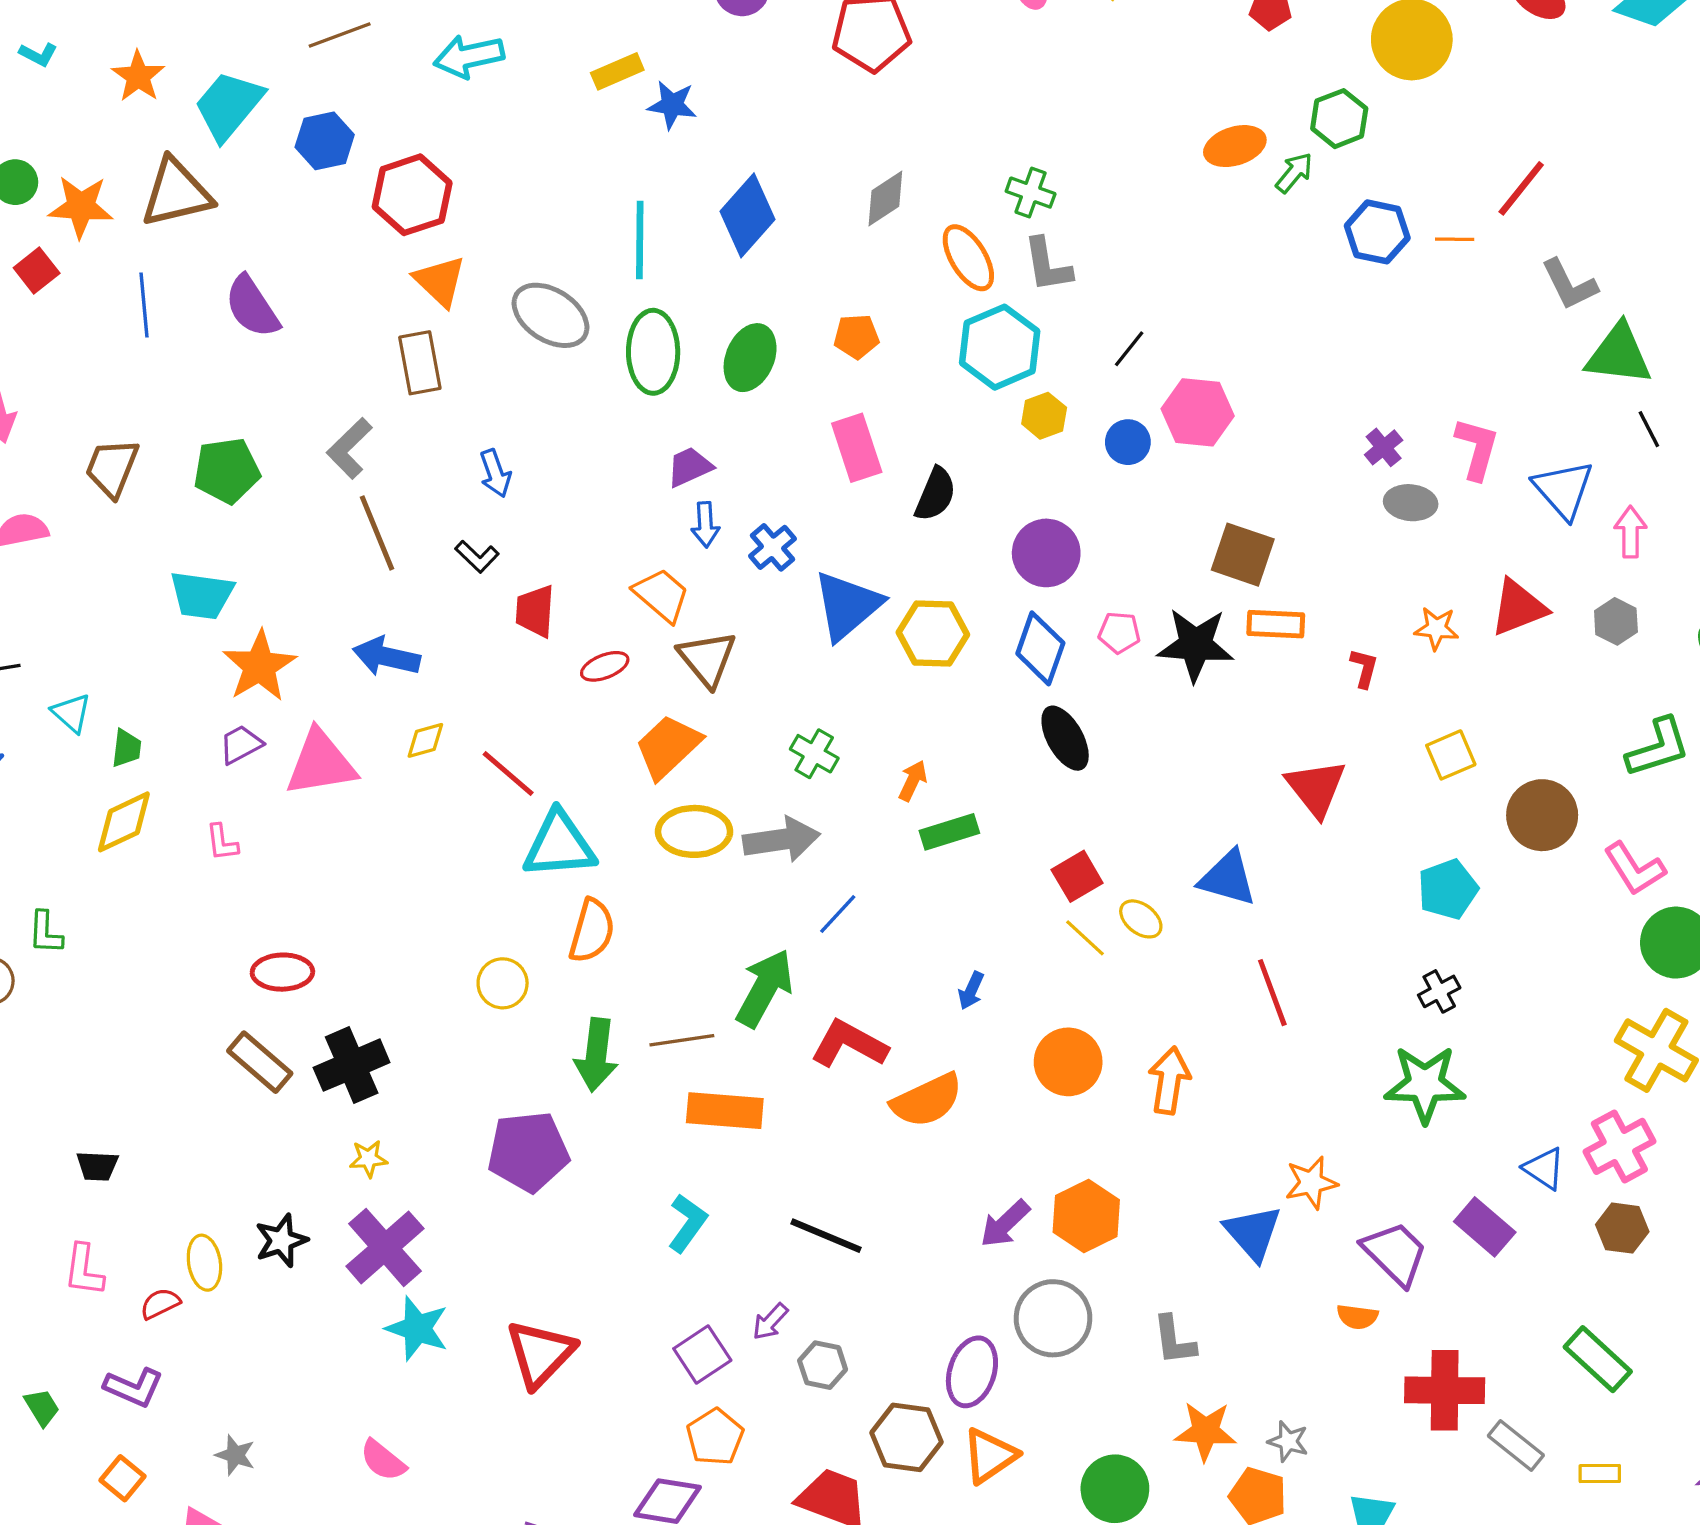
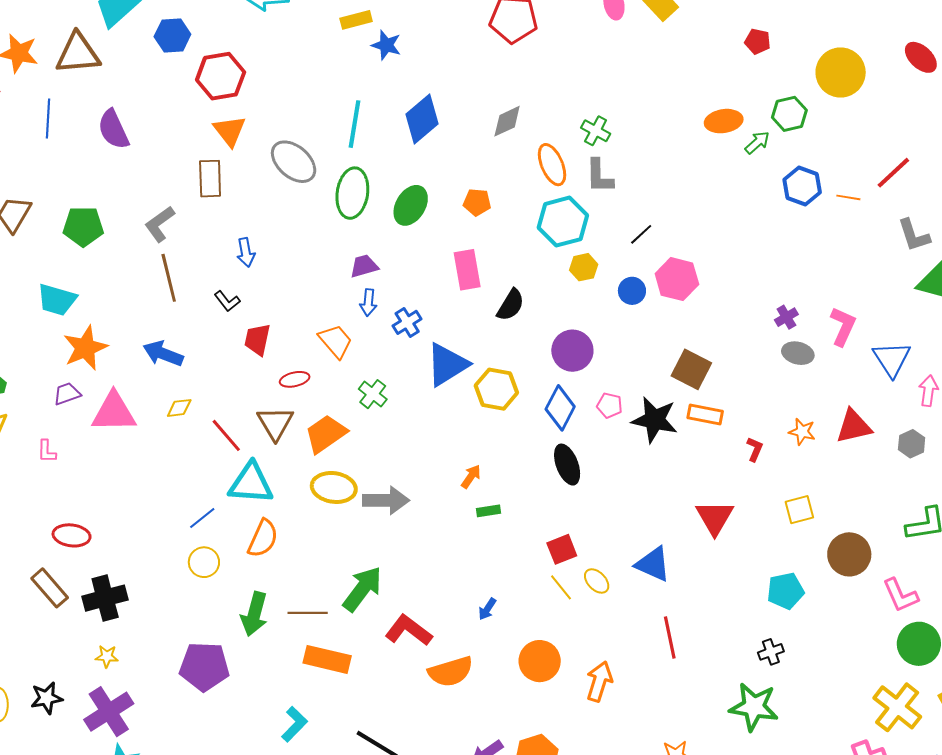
brown triangle: (707, 659) -> (275, 423), moved
green cross: (814, 754) -> (373, 394), moved
green rectangle: (949, 832) -> (488, 511), size x0.7
blue line: (838, 914) -> (202, 518), moved

